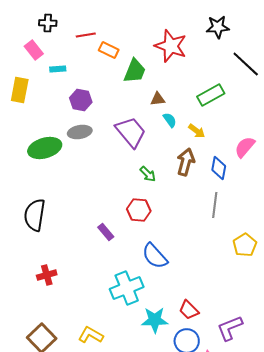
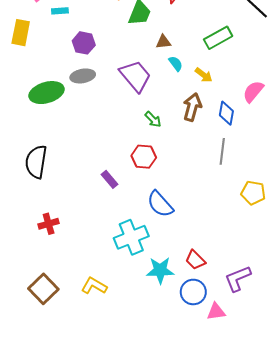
yellow pentagon: (245, 245) -> (253, 193), turned -30

